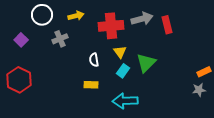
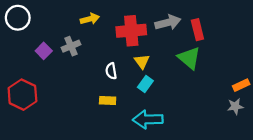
white circle: (42, 15) -> (18, 18), moved
purple square: (21, 40) -> (44, 51), moved
green triangle: (146, 63) -> (189, 58), moved, turned -35

